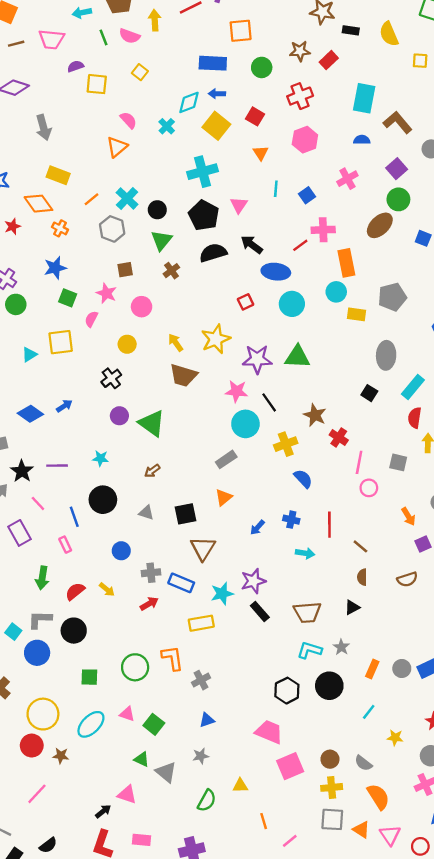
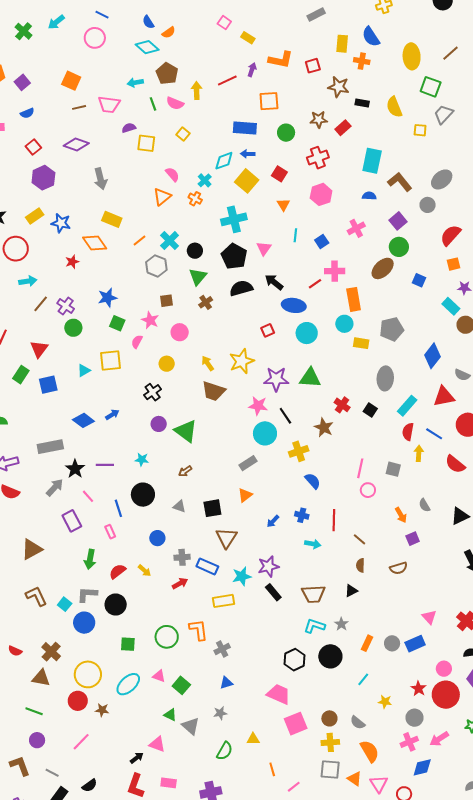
orange cross: (60, 228) -> (195, 199), moved
red cross: (339, 437) -> (342, 405), moved

